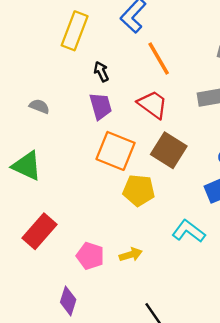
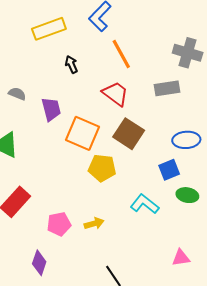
yellow rectangle: (75, 31) -> (49, 29), turned 48
purple trapezoid: (101, 106) -> (51, 109), moved
pink pentagon: (90, 256) -> (59, 224), turned -30

